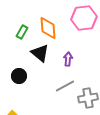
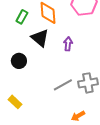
gray line: (65, 86) -> (63, 85), moved

